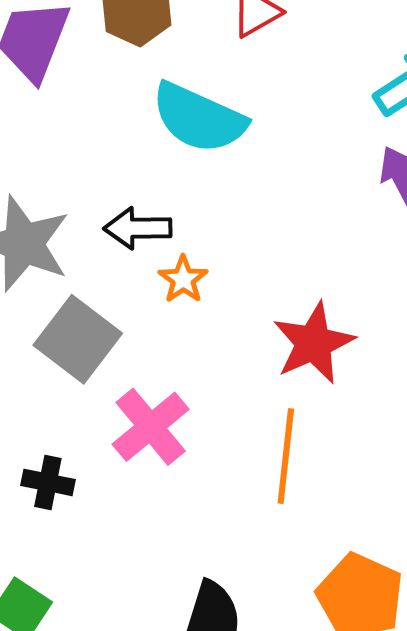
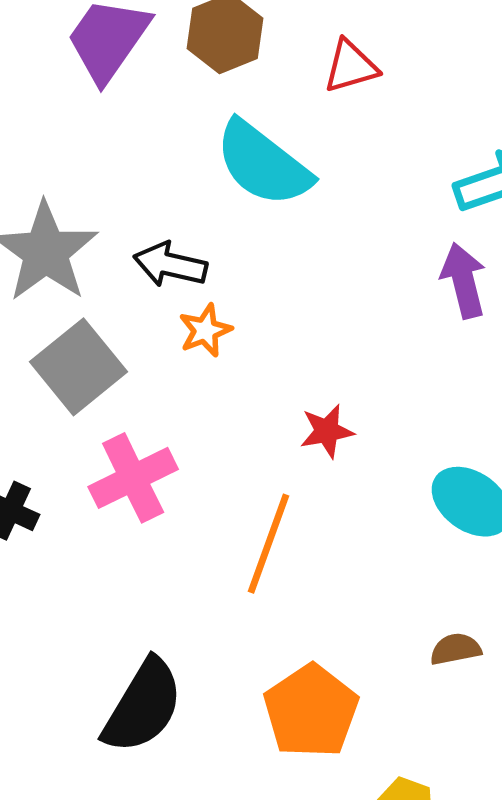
red star: (314, 343) -> (327, 431), size x0.6

